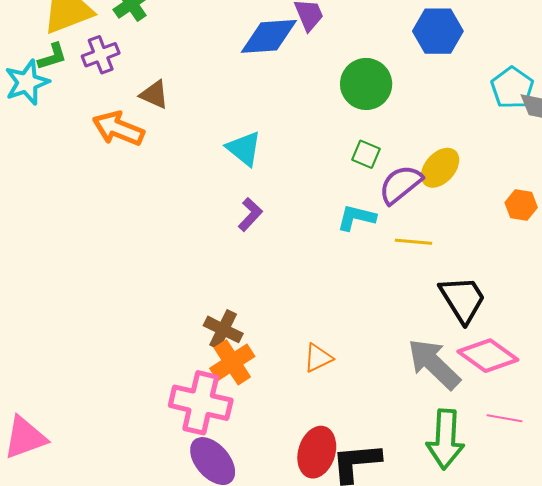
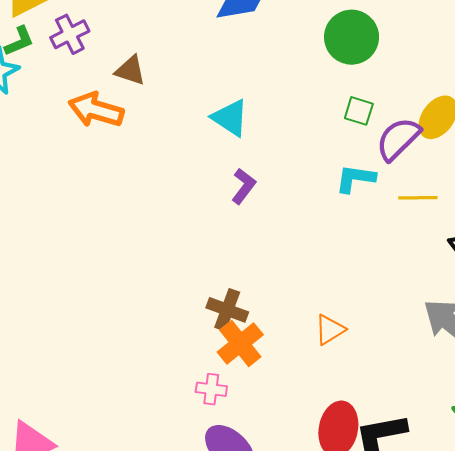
pink cross: (201, 403) -> (211, 389), size x0.5

